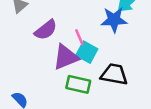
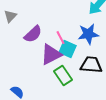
blue star: (114, 20) -> (88, 34), moved
green rectangle: (78, 84) -> (63, 76), turned 48

